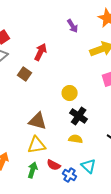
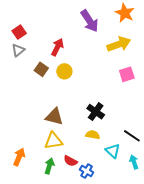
purple arrow: (73, 26) -> (90, 21), size x1.6
yellow circle: (70, 93) -> (64, 71), moved
cyan triangle: (89, 166) -> (113, 151), moved

